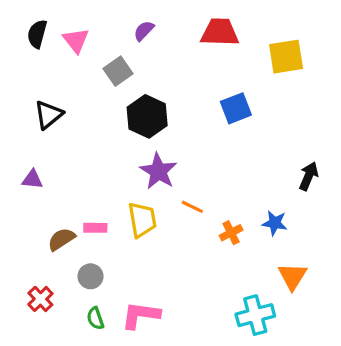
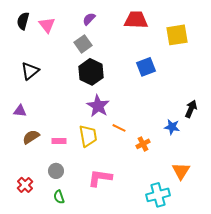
gray square: (118, 71) -> (83, 44), moved
blue star: (275, 223) -> (172, 127), moved
brown semicircle: (61, 239) -> (31, 137), moved
pink L-shape: (141, 315) -> (100, 178), moved

